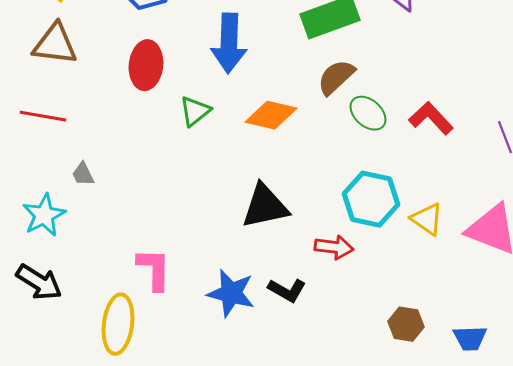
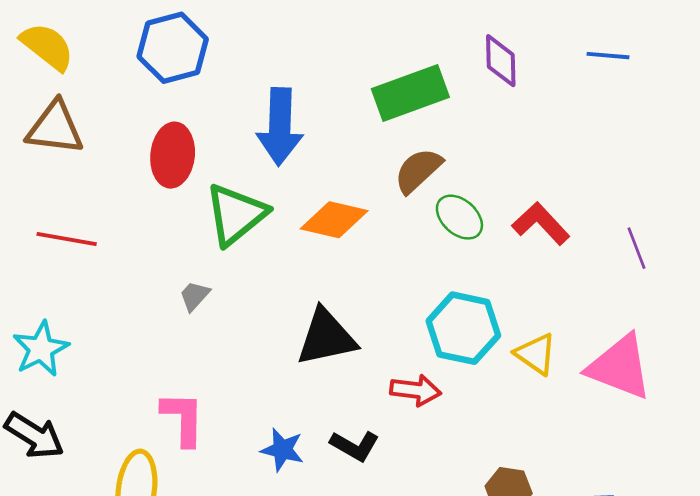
green triangle: (195, 111) -> (236, 214), size x1.6
red line: (43, 116) -> (67, 239), moved
gray trapezoid: (83, 174) -> (195, 296), moved, turned 68
blue star: (231, 293) -> (282, 450), size x0.7

